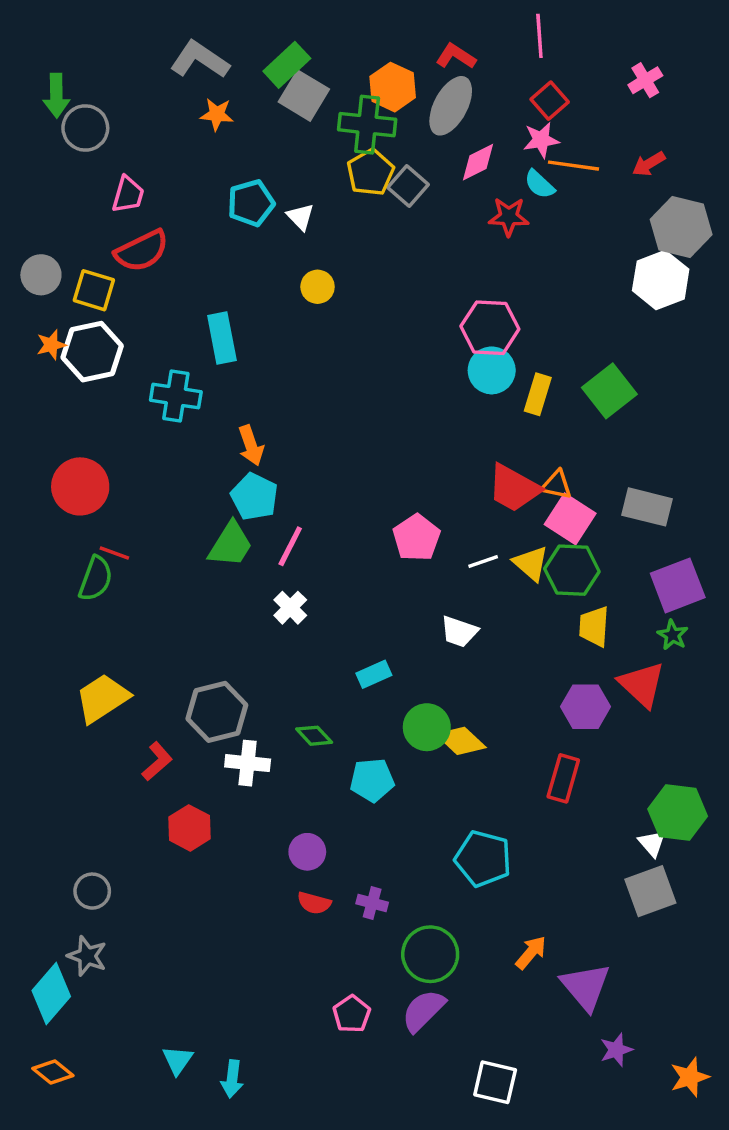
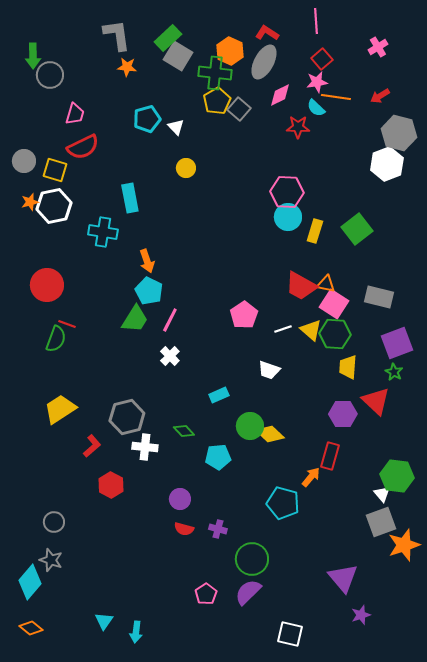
gray L-shape: (200, 60) -> (117, 35), turned 48
orange arrow: (531, 953) -> (311, 477), moved
orange star: (690, 1077) -> (404, 545), moved, size x1.4

